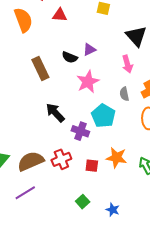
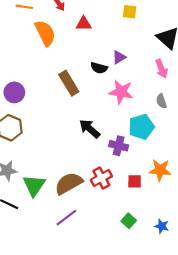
pink star: (88, 82) -> (121, 92), turned -30
cyan pentagon: (103, 116) -> (141, 127), turned 30

